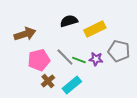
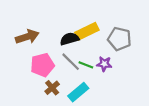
black semicircle: (69, 21) -> (70, 39), moved
yellow rectangle: (95, 29) -> (87, 31), moved
gray pentagon: (119, 51) -> (119, 39), moved

